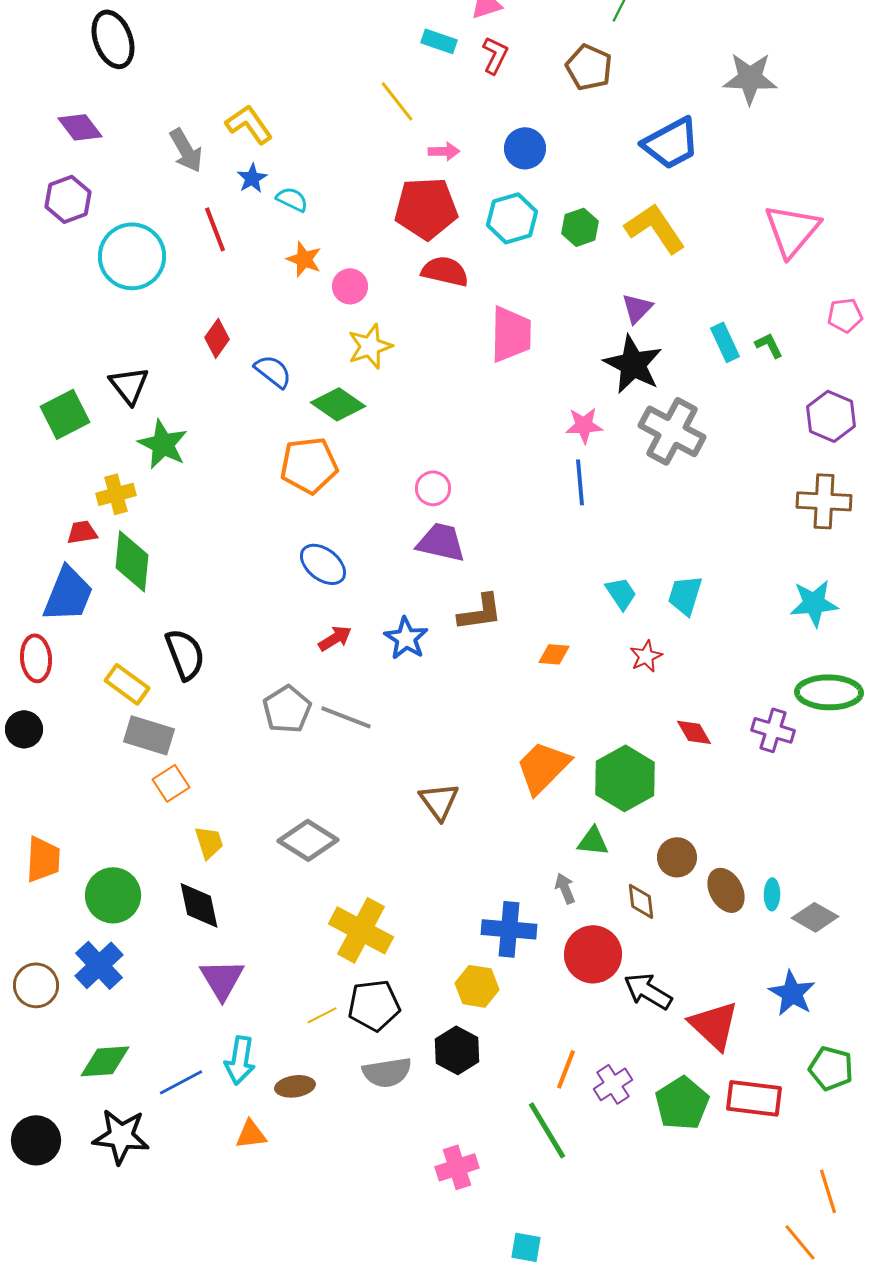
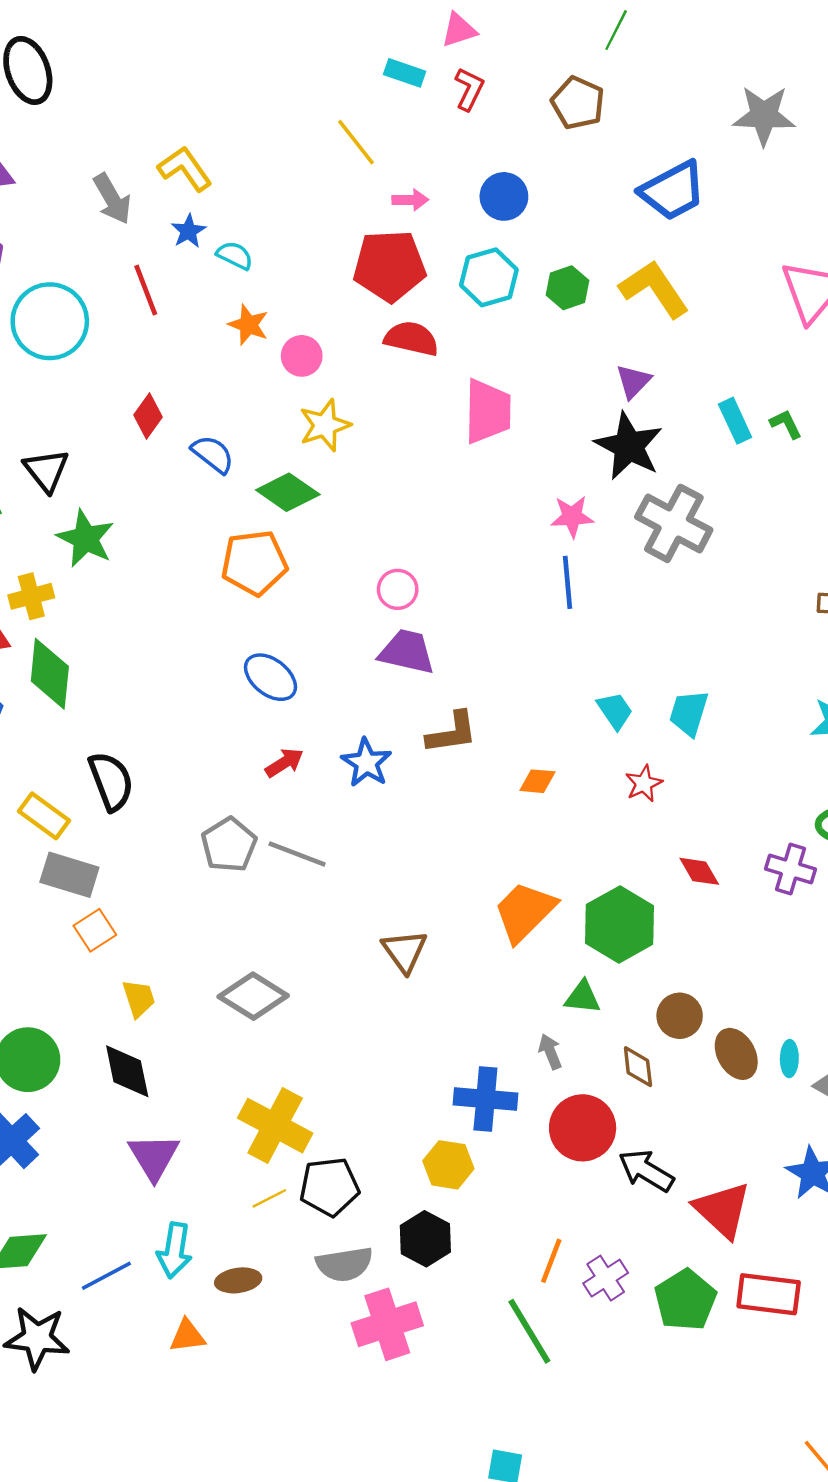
yellow cross: (361, 930) -> (275, 1126), moved
pink cross: (457, 1167) -> (387, 1324), moved, size x1.4

